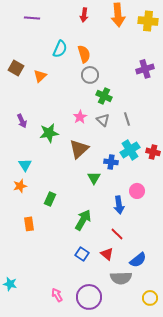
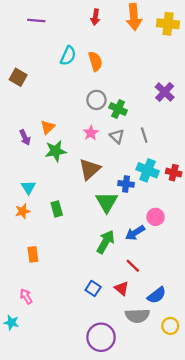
purple cross: (145, 69) -> (165, 92), moved, turned -30
gray circle: (90, 75) -> (96, 100), moved
orange triangle: (40, 76) -> (48, 127), moved
cyan cross: (130, 150) -> (148, 170), turned -36
green triangle: (94, 178) -> (107, 202), size x1.5
green rectangle: (50, 199) -> (57, 209), moved, turned -40
blue arrow: (119, 205) -> (135, 233), turned 66
green arrow: (83, 220) -> (106, 242), moved
pink arrow: (57, 295) -> (26, 296), moved
yellow circle: (150, 298) -> (170, 326), moved

